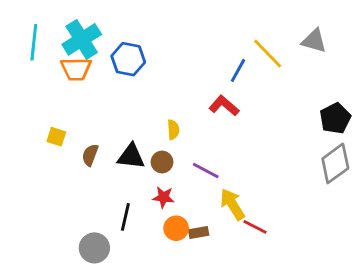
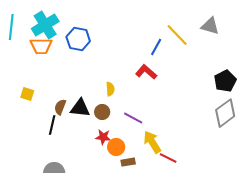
brown semicircle: (90, 155) -> (60, 107), moved
black line: (125, 217) -> (52, 125), moved
orange circle: (176, 228) -> (116, 147), moved

